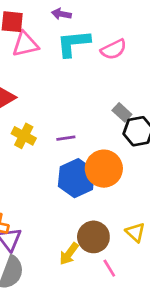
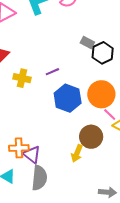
orange circle: (104, 169) -> (101, 94), moved
pink line: (109, 268) -> (110, 114), moved

